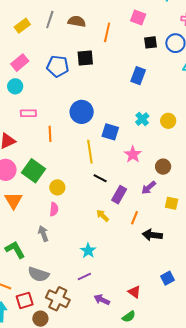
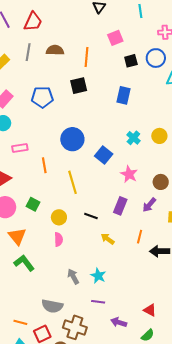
pink square: (138, 18) -> (115, 38), turned -35
black square: (85, 58) -> (79, 86), moved
blue square: (110, 132) -> (104, 155), turned 30
yellow line: (90, 152) -> (72, 182), moved
green square: (33, 171) -> (33, 204), size x0.6
black line: (100, 178) -> (91, 216), moved
purple rectangle: (119, 195) -> (120, 206), moved
gray arrow: (43, 234) -> (73, 276), moved
green L-shape: (15, 250) -> (24, 263), moved
purple line: (84, 276) -> (98, 302), turned 40

